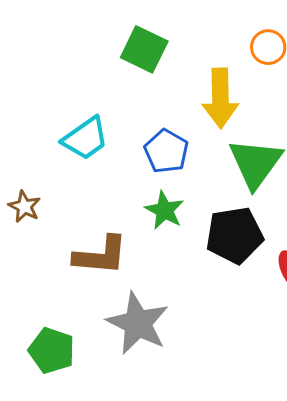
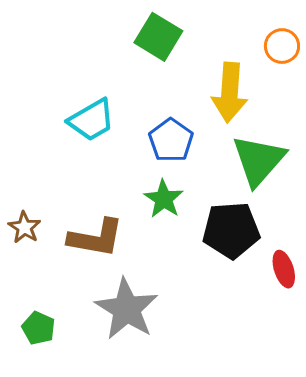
brown star: (24, 207) -> (24, 227), moved
green pentagon: (52, 350) -> (38, 328), size x0.7

